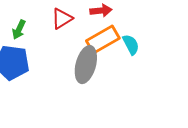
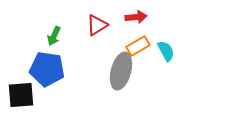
orange rectangle: (103, 40) -> (138, 46), size x0.7

